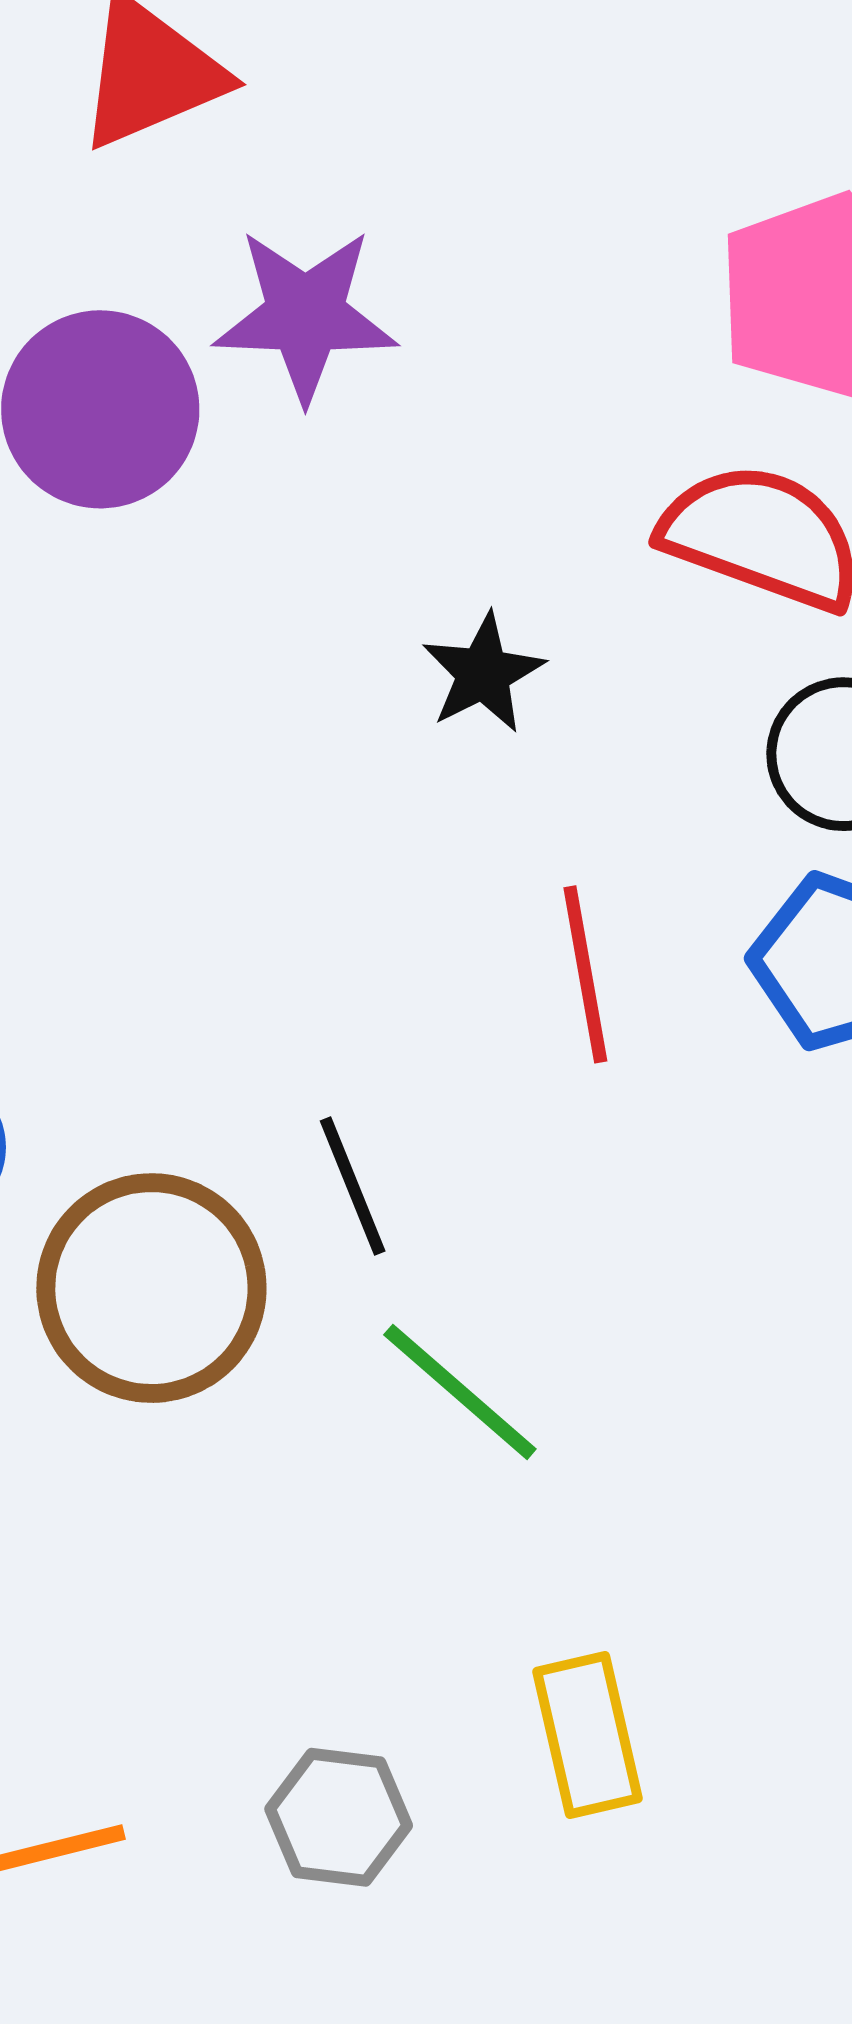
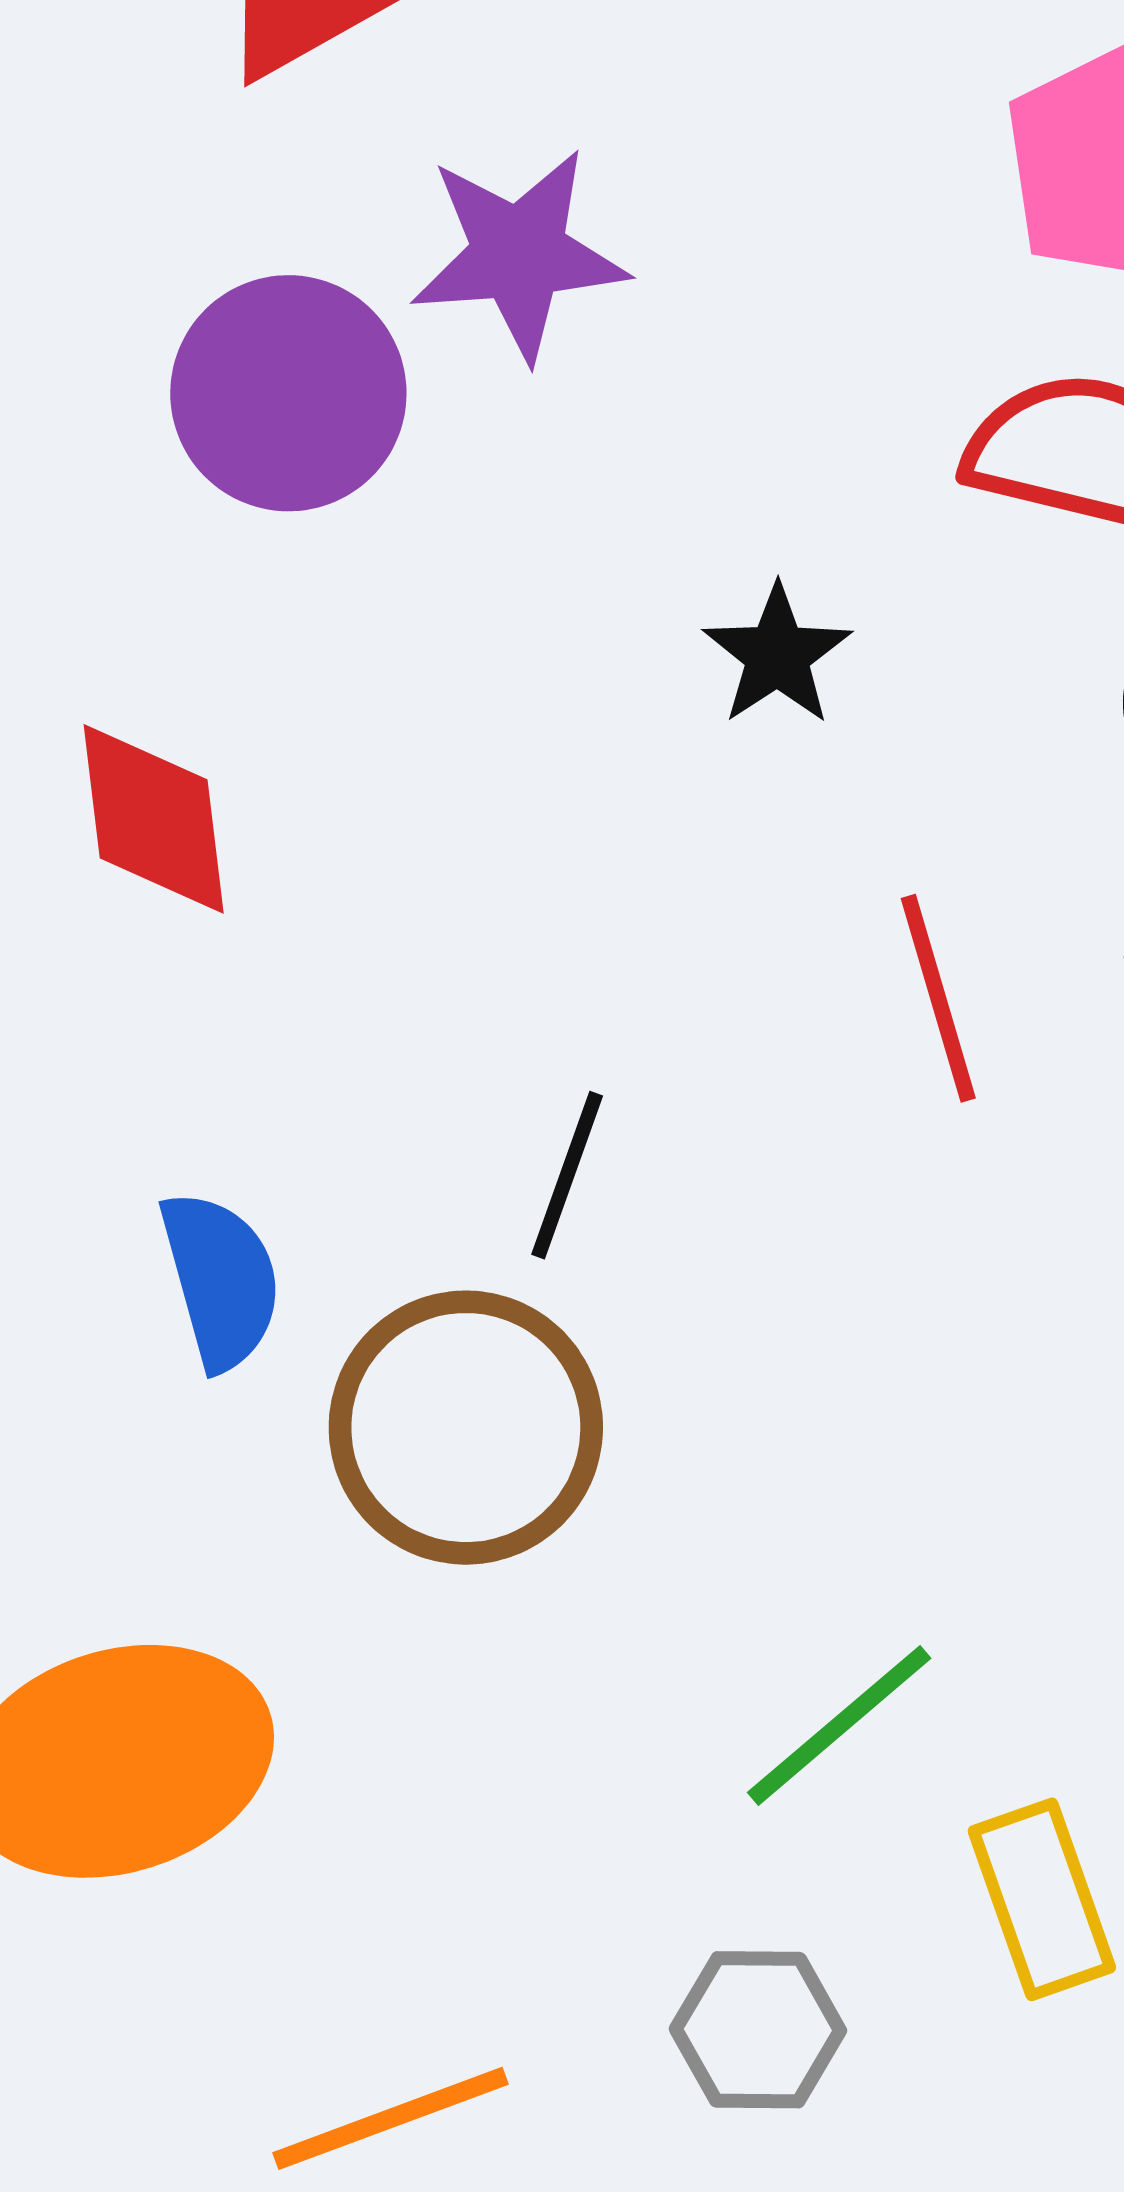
black line: (353, 1186) -> (567, 1175), moved, turned 48
green line: (460, 1392) -> (839, 1725), moved, turned -75

